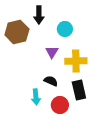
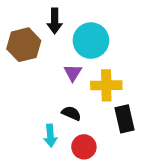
cyan circle: (65, 29) -> (91, 41), size x1.6
black rectangle: (79, 90) -> (125, 119), moved

